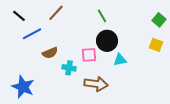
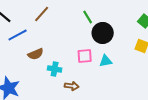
black circle: (107, 41) -> (103, 33), moved
pink square: (89, 55) -> (85, 56), moved
brown arrow: (96, 84) -> (72, 86), moved, size x0.6

